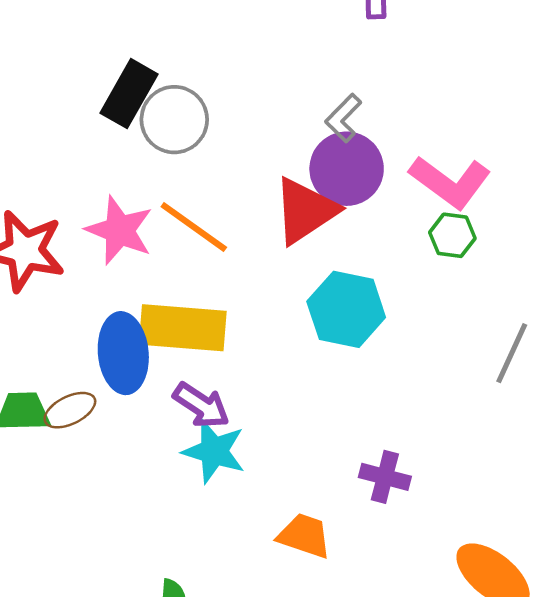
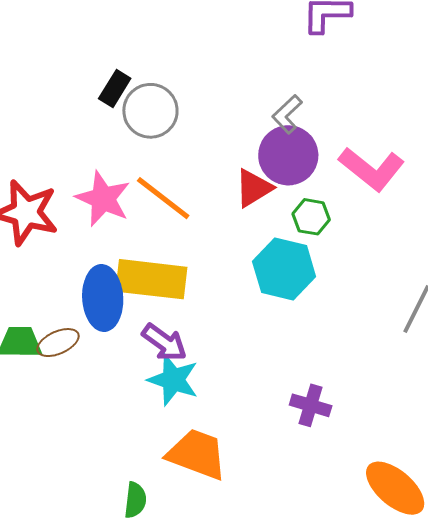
black rectangle: (129, 94) -> (115, 88), size x0.7
red triangle: (305, 211) -> (254, 188), size x0.7
green hexagon: (452, 235) -> (311, 217), moved
orange trapezoid: (304, 536) -> (197, 454), moved, size x1.4

